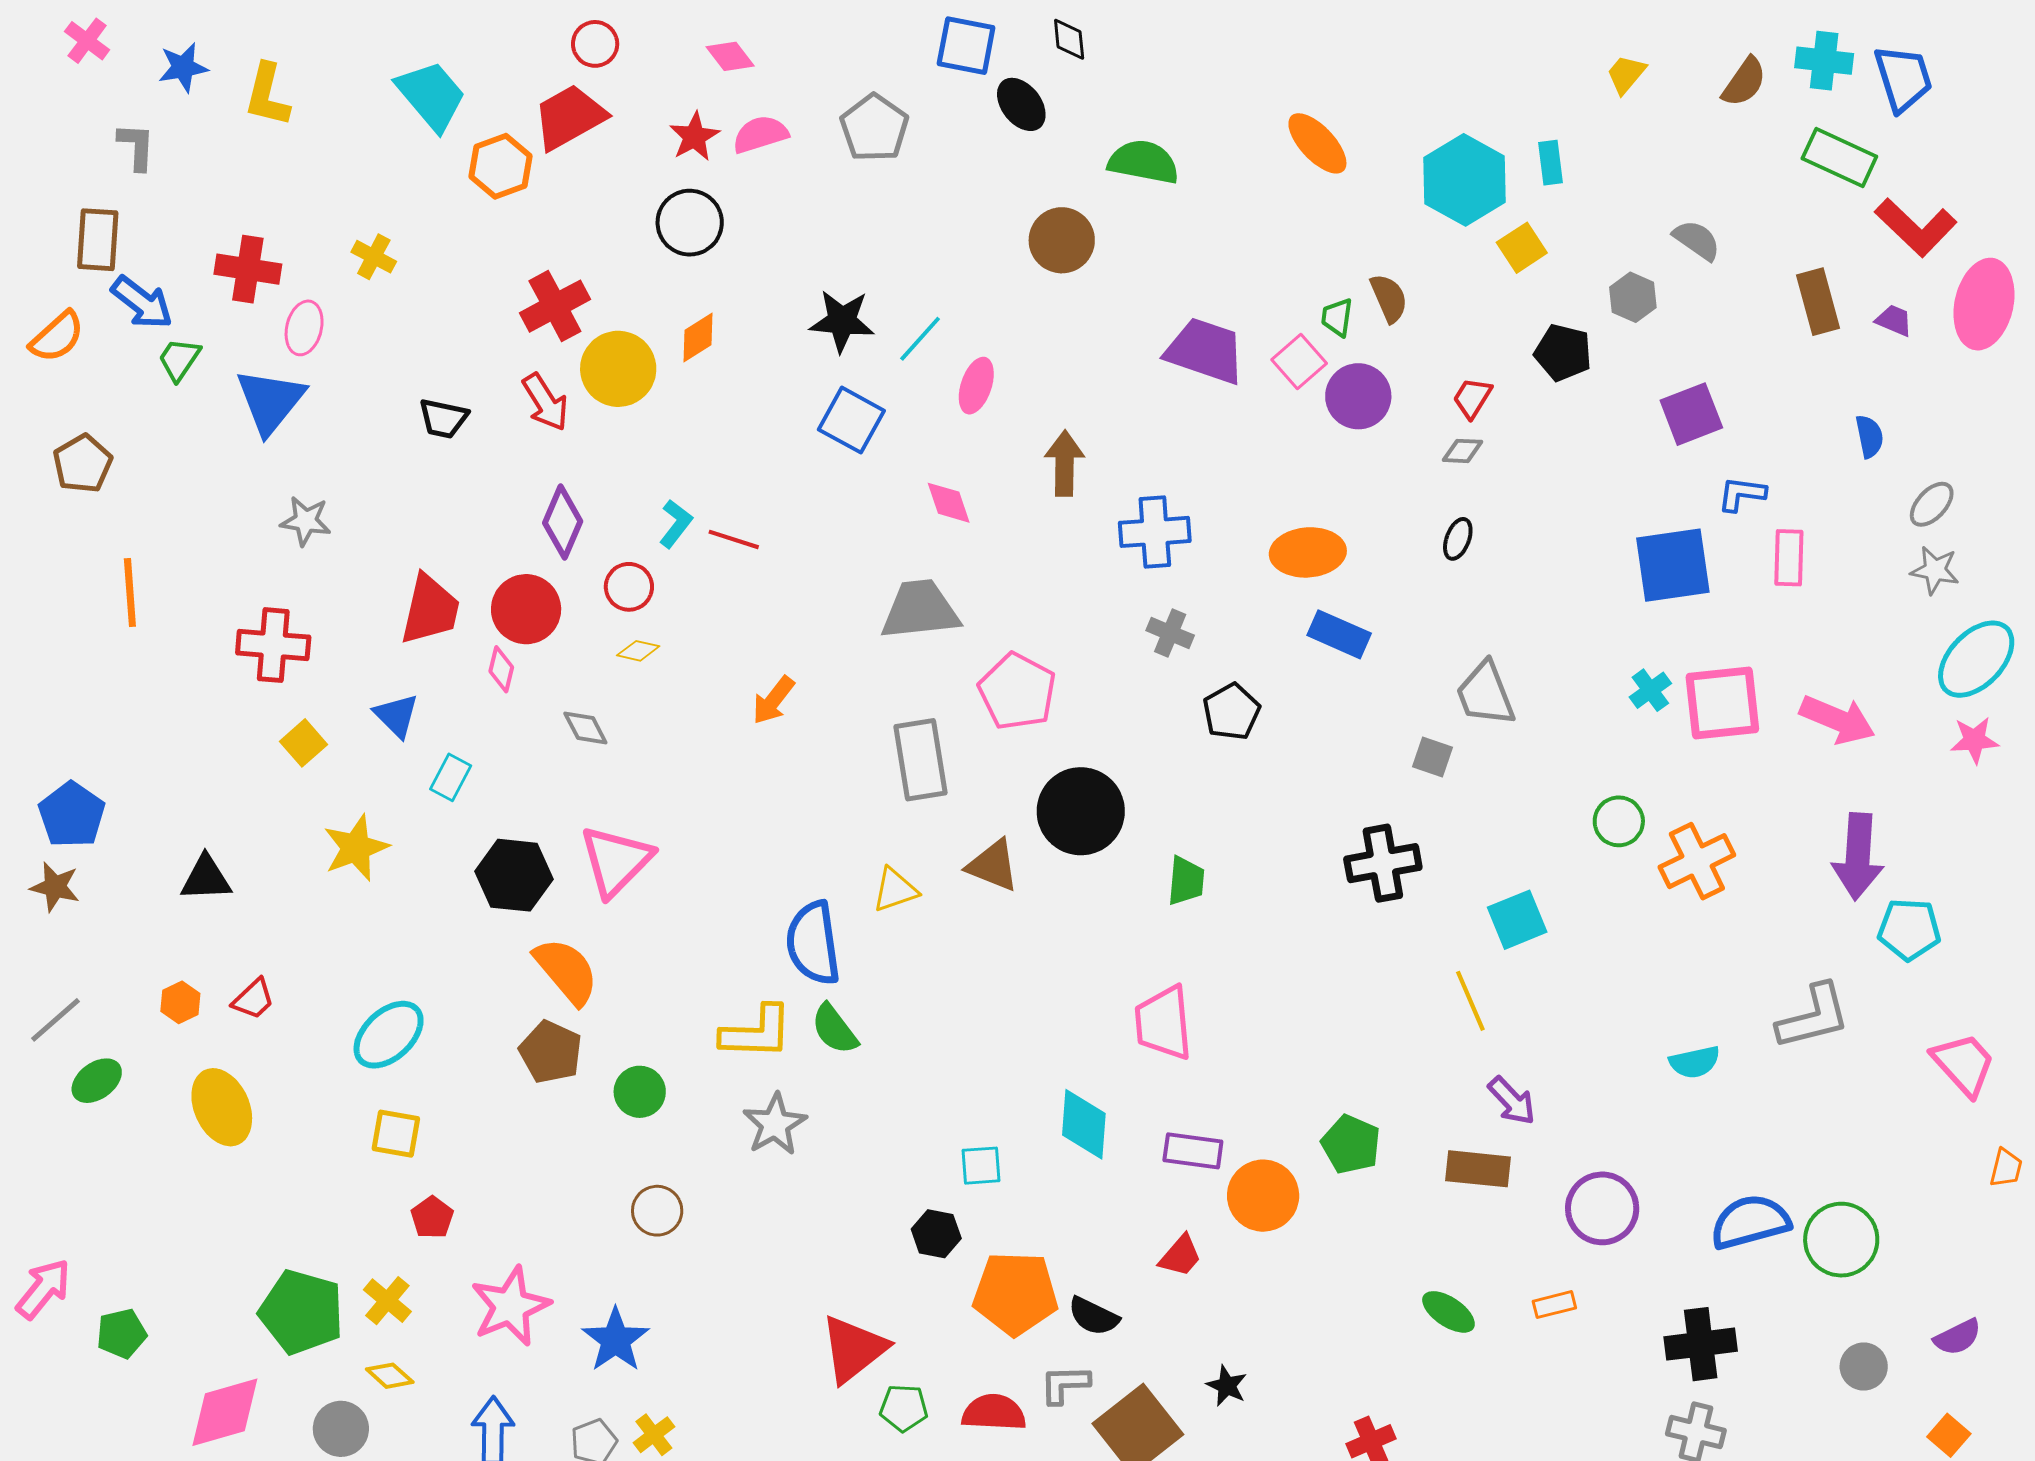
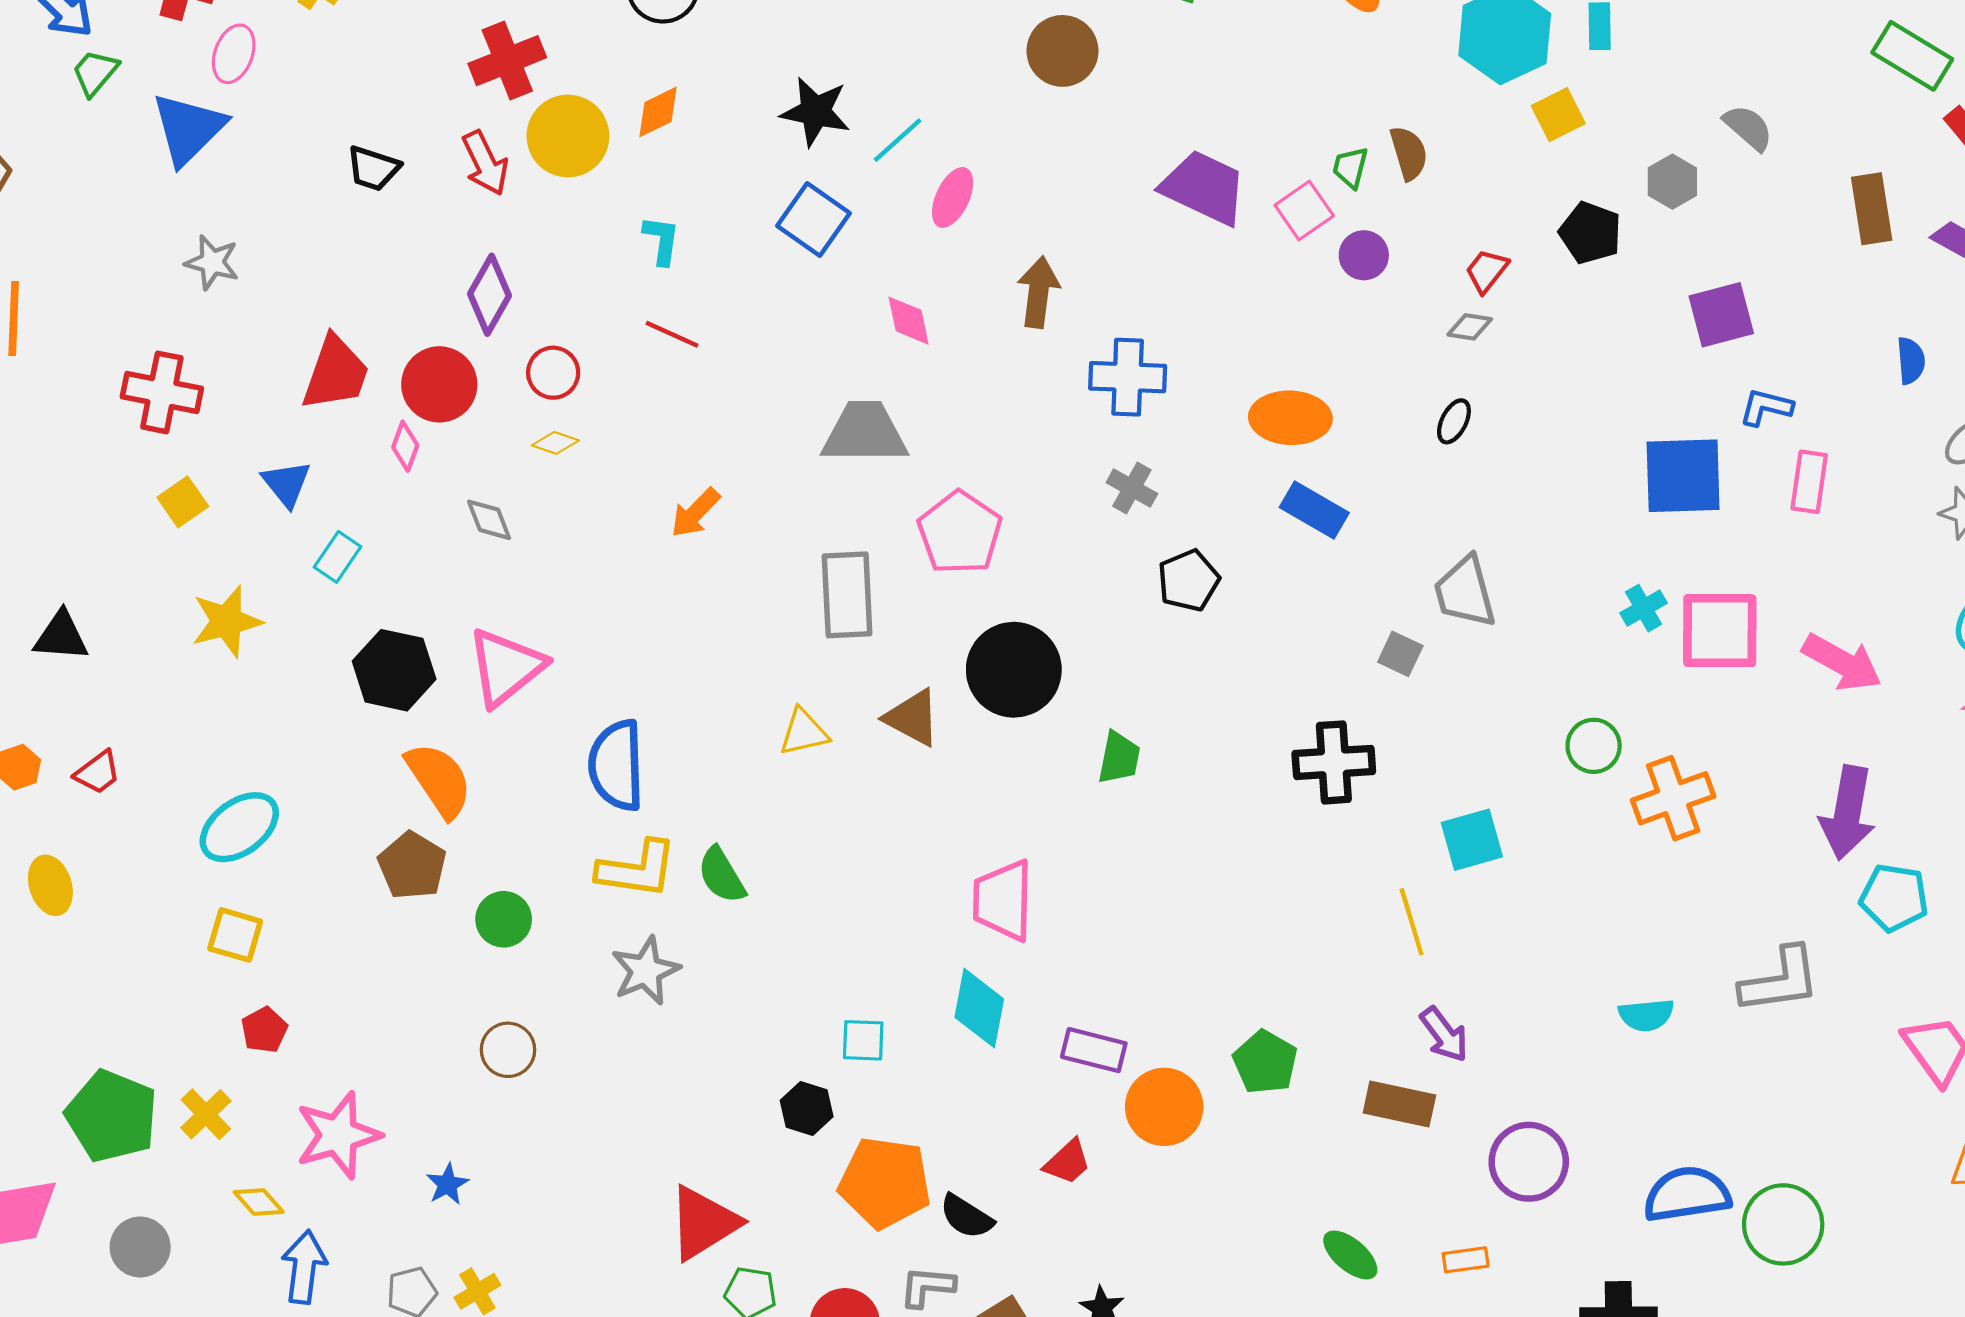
purple circle: (1358, 396) -> (1364, 255), size x0.7
cyan L-shape: (676, 524) -> (662, 240), moved, turned -36
blue semicircle: (813, 943) -> (617, 765), moved
pink trapezoid: (1163, 1023) -> (1003, 900), moved
yellow ellipse: (222, 1107) -> (50, 885), size x0.7
blue star: (616, 1340) -> (447, 1184), size x0.6
yellow diamond: (390, 1376) -> (259, 1202), moved

